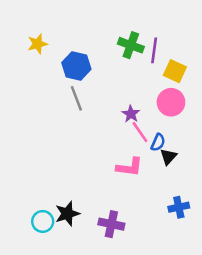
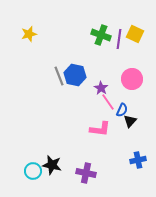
blue hexagon: (76, 66) -> (75, 75), moved
yellow square: (175, 71) -> (135, 34), moved
black star: (67, 214) -> (52, 165), turned 30

